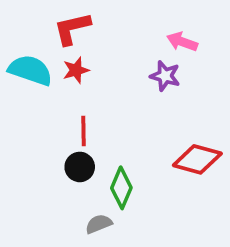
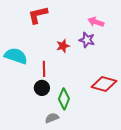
cyan semicircle: (30, 70) -> (16, 56), moved
red star: (76, 70) -> (63, 46), moved

